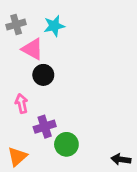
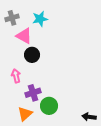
orange triangle: (17, 157) -> (25, 114), moved

